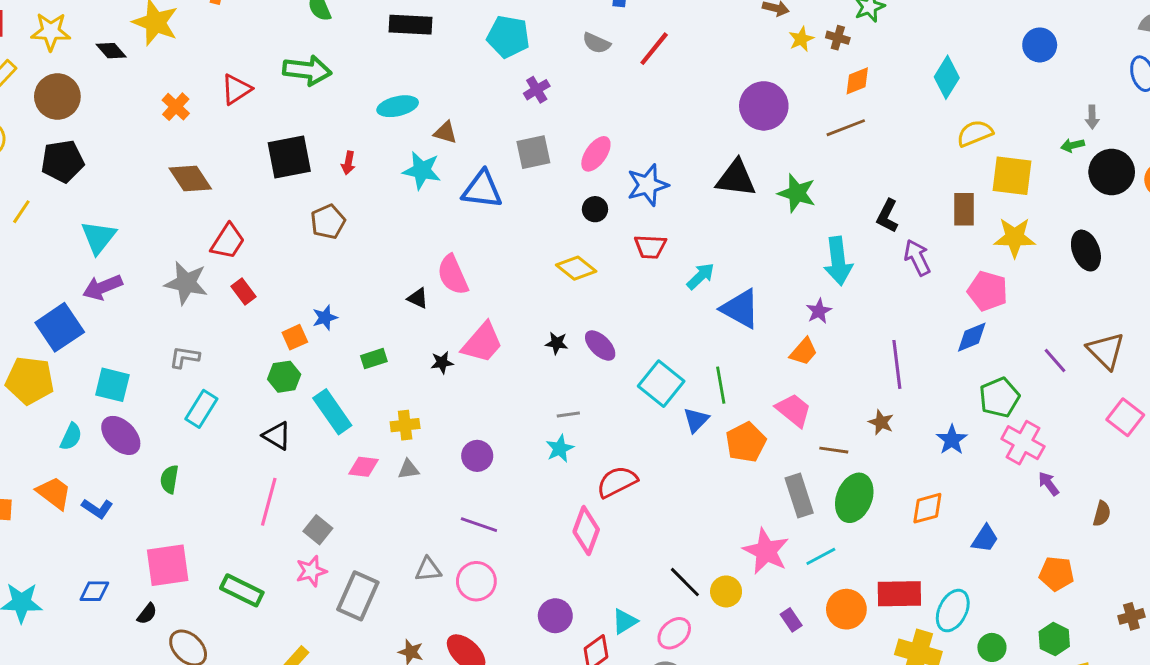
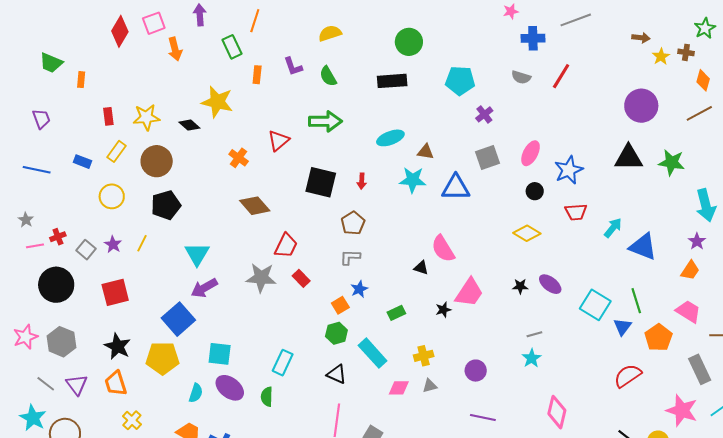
orange diamond: (857, 81) -> (703, 80), turned -45
black square: (289, 157) -> (321, 182), turned 32
gray L-shape: (184, 357) -> (350, 257), moved
green semicircle: (169, 479) -> (267, 397), moved
red semicircle: (617, 482) -> (628, 376), moved

